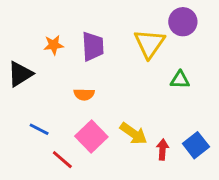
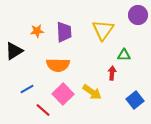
purple circle: (183, 22) -> (138, 15), moved
orange semicircle: (84, 94) -> (58, 65), size x1.6
blue line: (39, 129) -> (27, 89), turned -56
red arrow: (163, 150) -> (112, 73), moved

